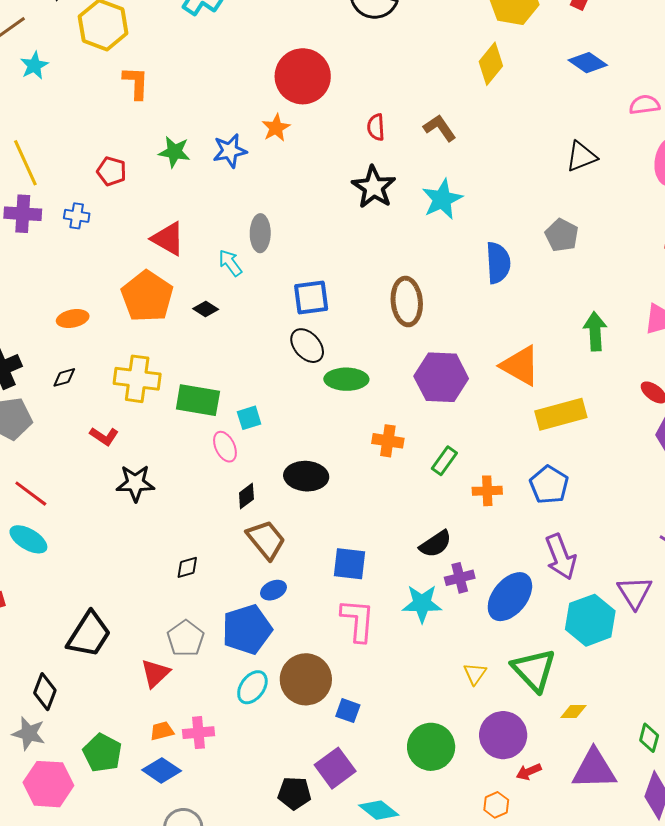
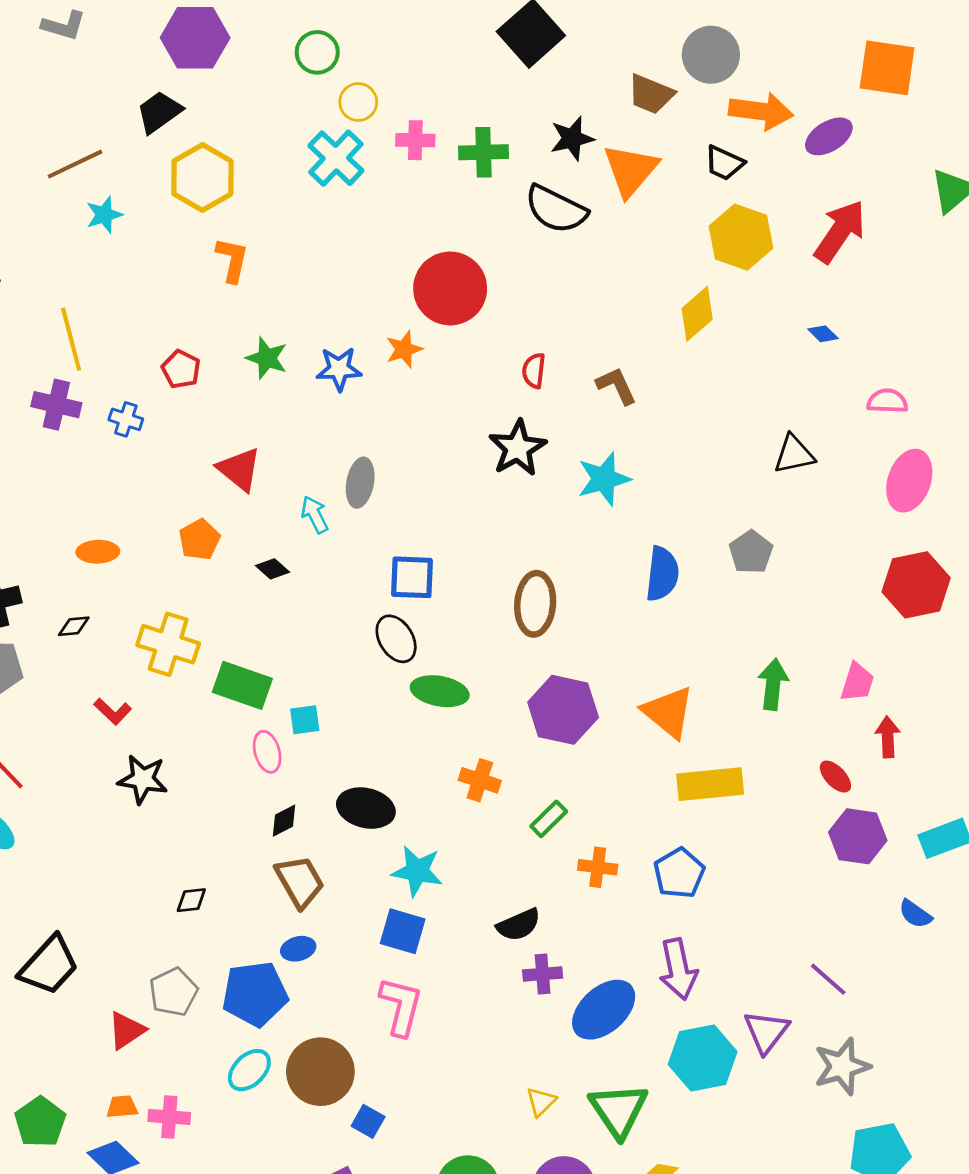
blue diamond: (588, 63) -> (823, 334), size x0.6
orange pentagon: (147, 296) -> (199, 540), size x0.6
cyan star: (422, 604) -> (417, 871), moved

